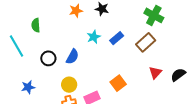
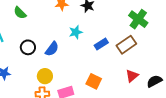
green semicircle: (36, 25) -> (20, 13), turned -48
blue rectangle: (117, 38) -> (101, 44), moved
orange square: (118, 83) -> (94, 81), turned -35

